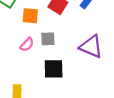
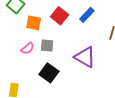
black square: (54, 69) -> (49, 73), turned 30

